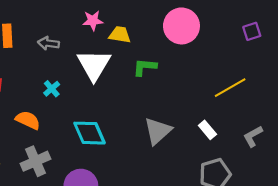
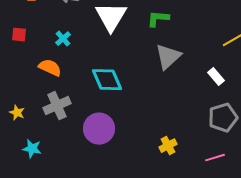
cyan cross: (52, 89) -> (63, 39), moved
gray triangle: (158, 131) -> (168, 57), moved

